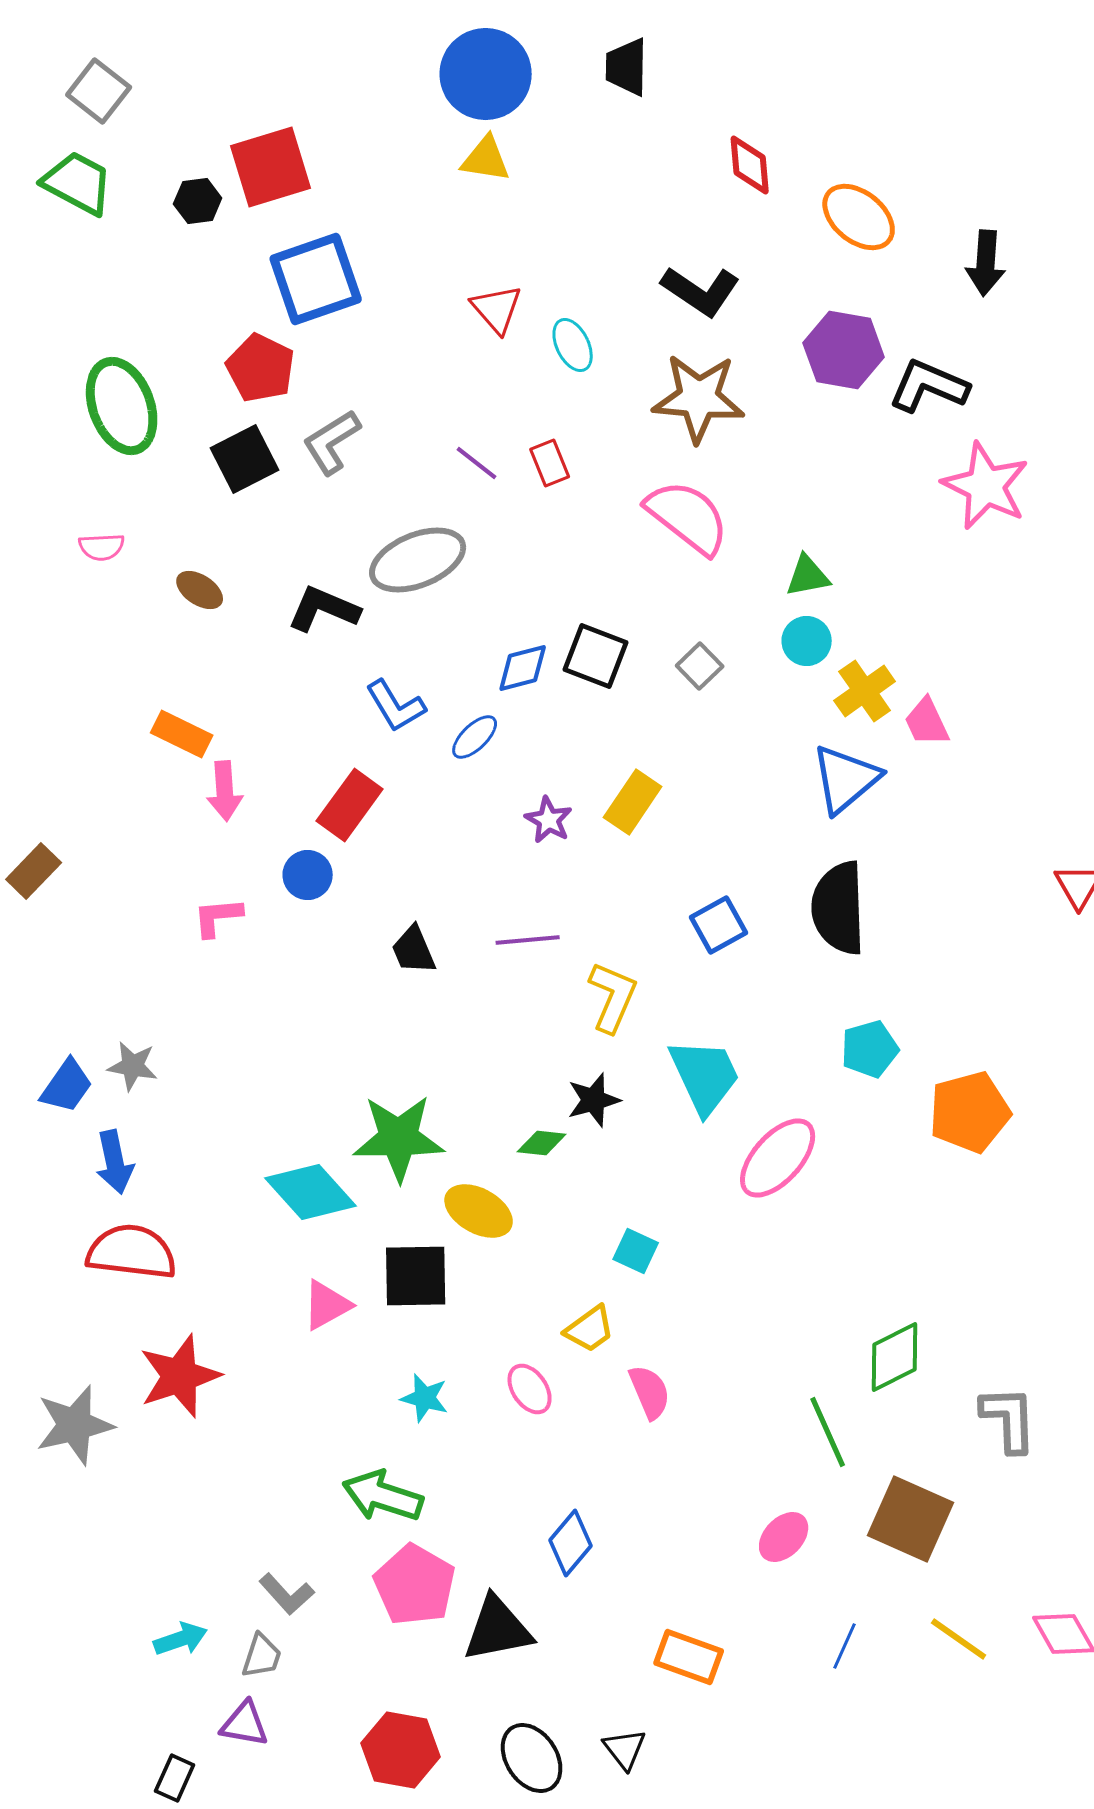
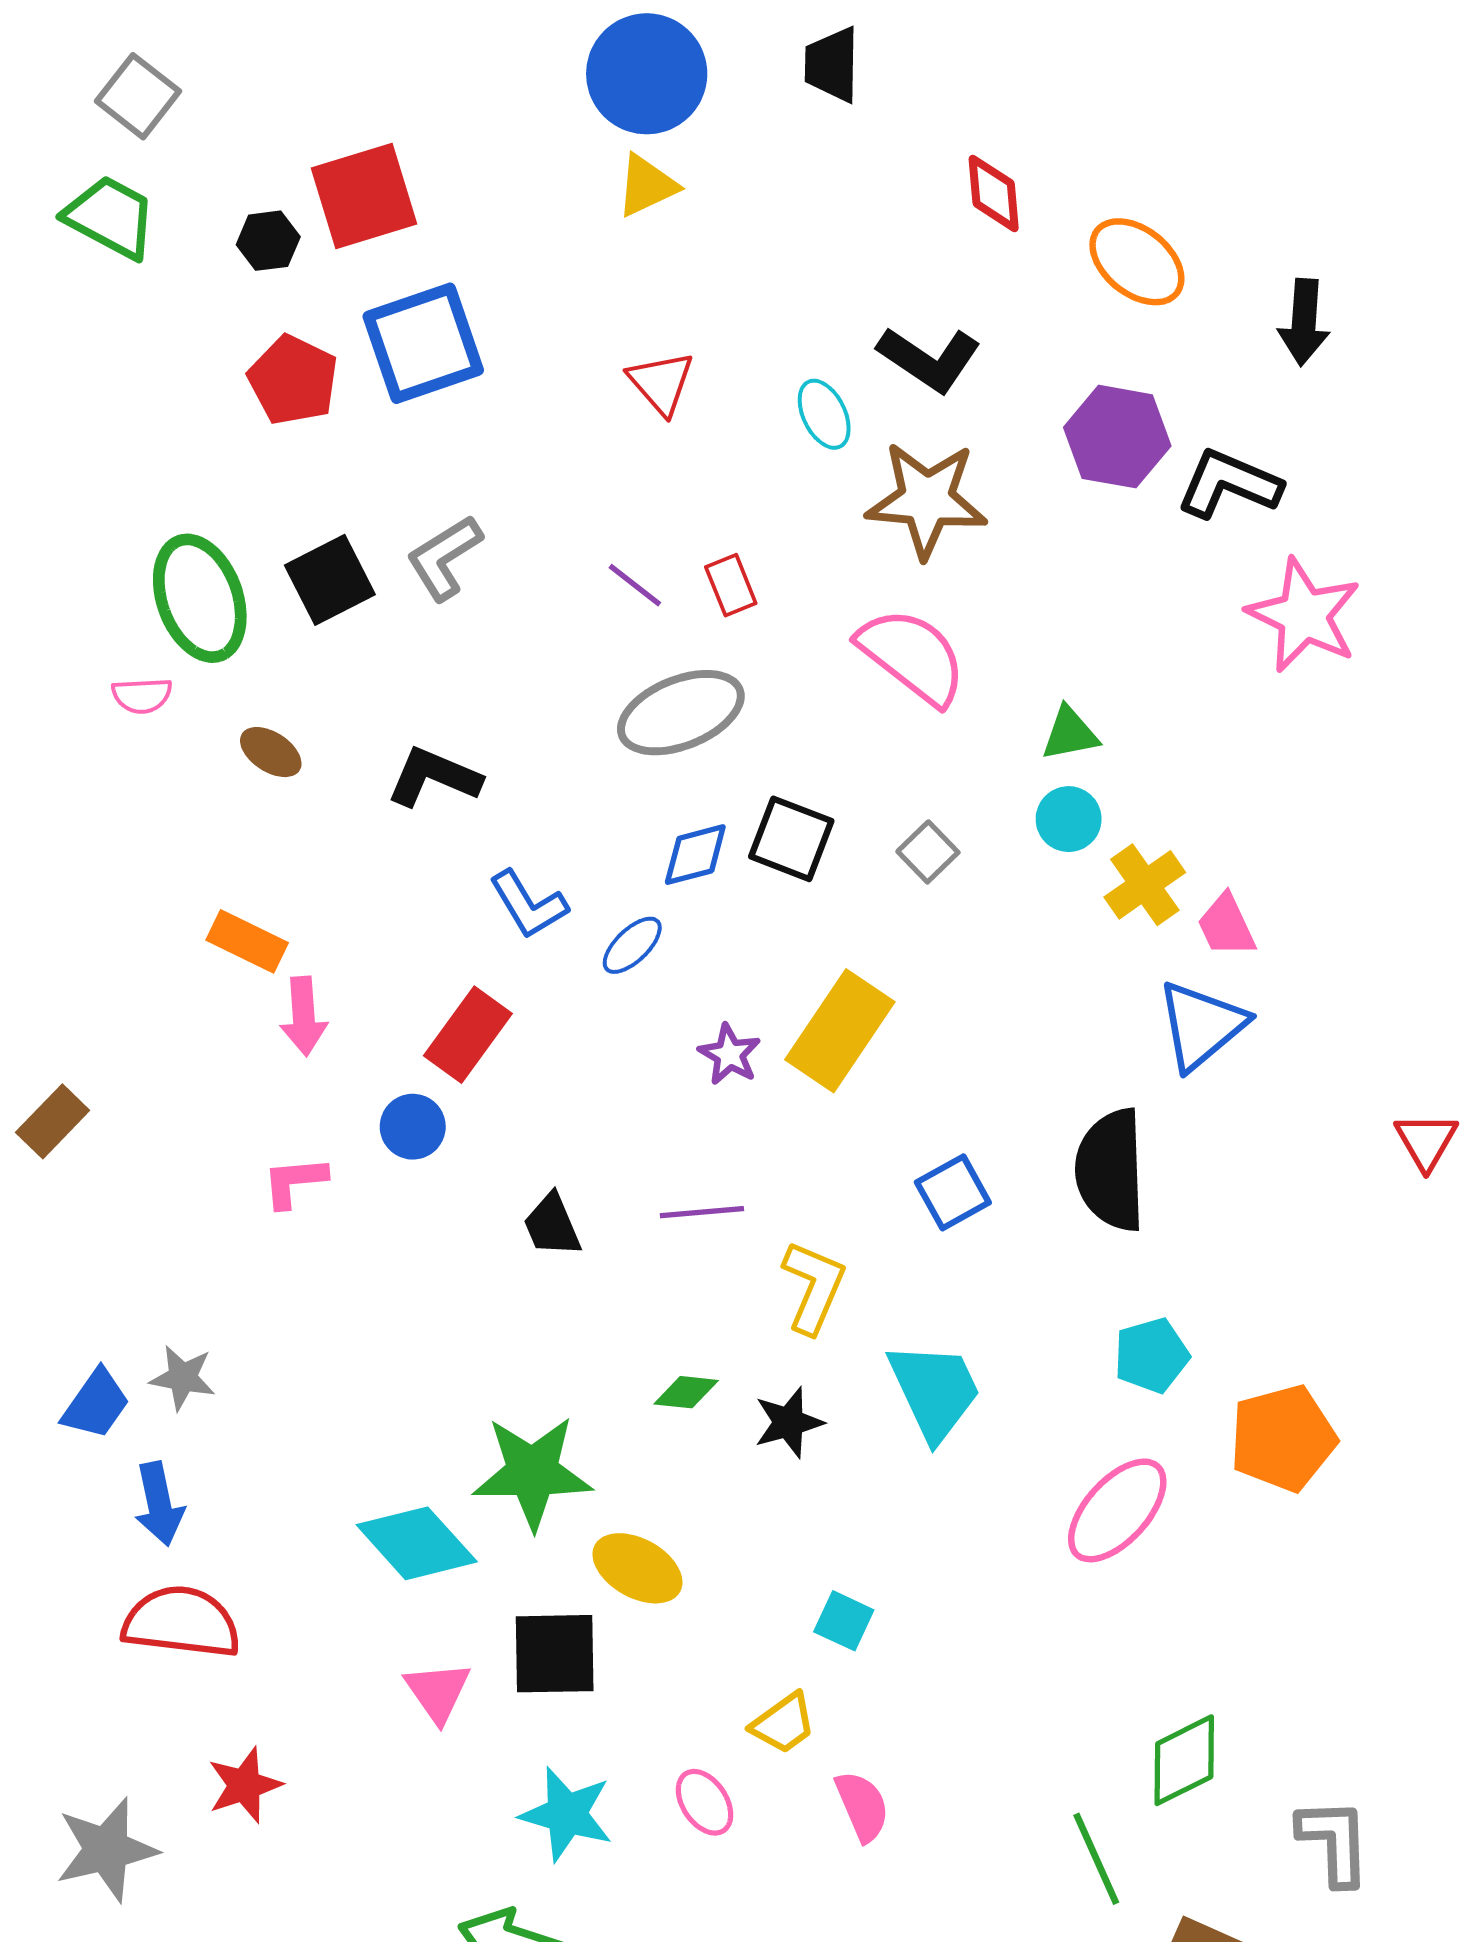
yellow triangle: (486, 159) -> (647, 186), turned -34
cyan ellipse: (573, 345) -> (824, 414), moved
red pentagon: (261, 368) -> (293, 380), moved
green ellipse: (122, 406) -> (200, 598), moved
gray ellipse: (418, 560) -> (681, 713), moved
blue triangle: (846, 779) -> (1201, 1025), moved
yellow rectangle: (633, 802) -> (840, 1031), size x1.4
green diamond: (542, 1143) -> (686, 1392), moved
pink ellipse: (778, 1158) -> (1117, 1510), moved
pink triangle: (327, 1305) -> (438, 1692), turned -36
red star: (180, 1376) -> (244, 1785), size x0.7
cyan star: (425, 1398) -> (567, 1814), size x1.5

